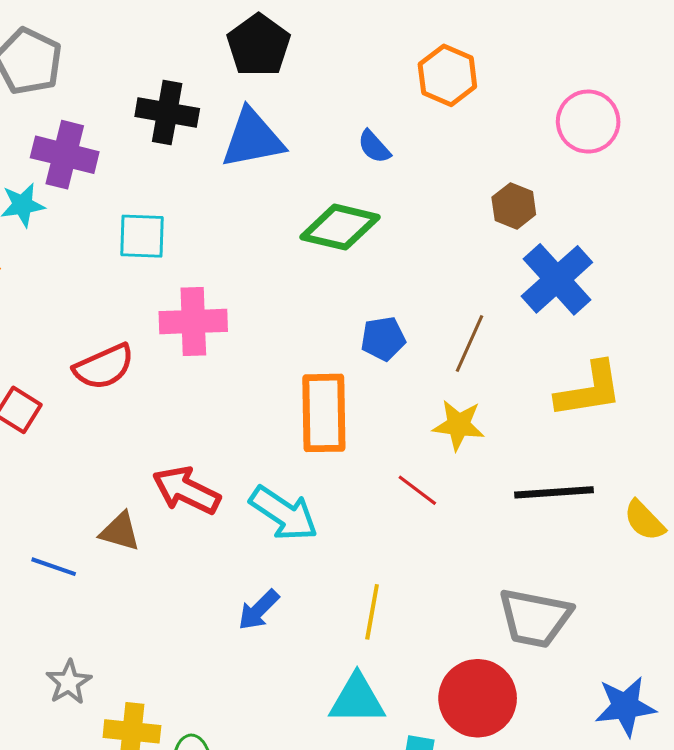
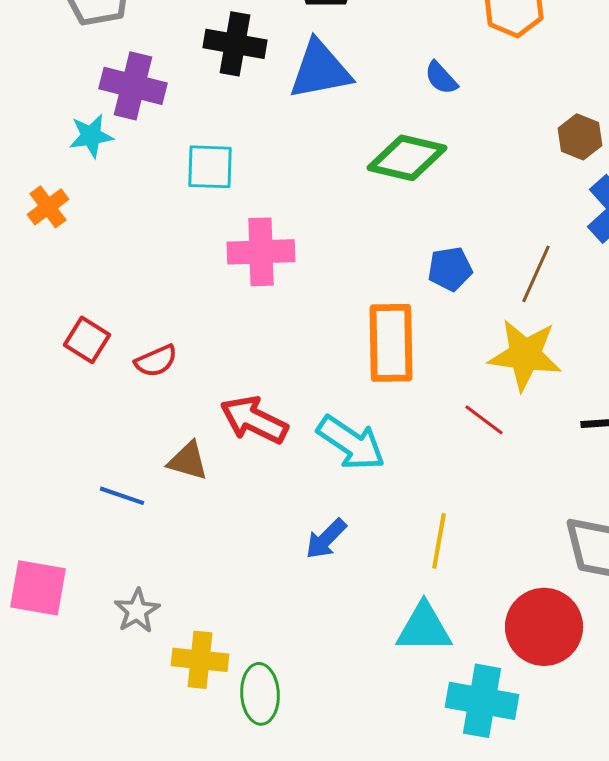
red semicircle: (104, 367) -> (156, 361), moved, size x0.7
yellow star: (459, 425) -> (525, 355), size x1.4

